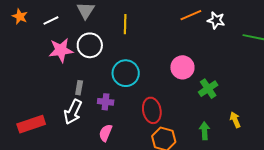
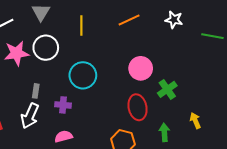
orange line: (191, 15) -> (129, 20), moved
red ellipse: (152, 110) -> (138, 107), moved
pink semicircle: (106, 133) -> (64, 136), turned 54

